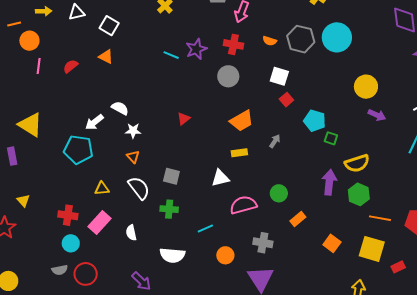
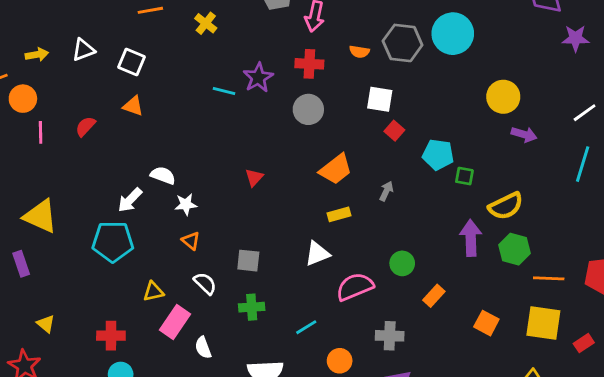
white semicircle: (139, 188) -> (205, 283), size x0.7
pink rectangle: (100, 222) -> (175, 322), moved

